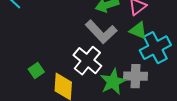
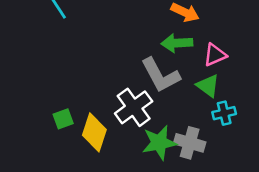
cyan cross: (155, 48) -> (224, 113), size x0.6
green square: (36, 71) -> (63, 119), moved

